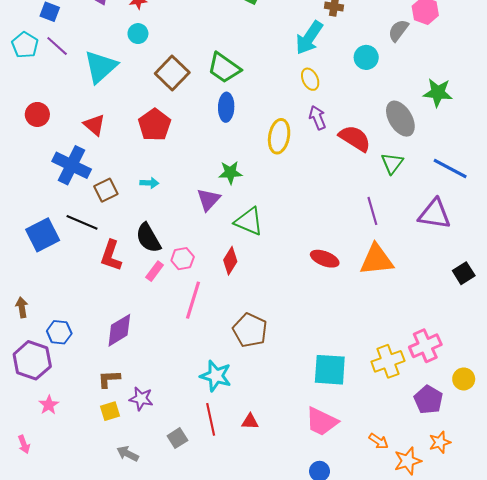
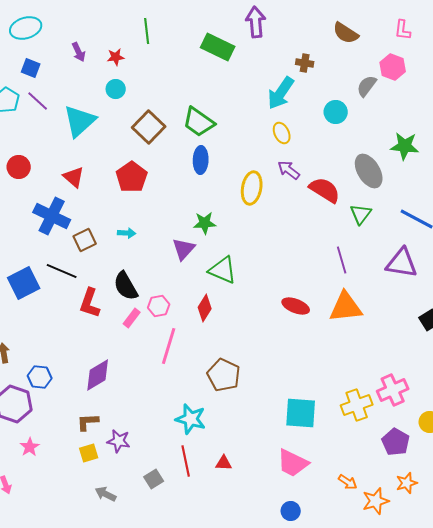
purple arrow: (317, 118) -> (289, 170), turned -30

